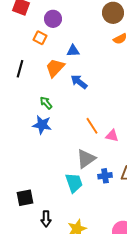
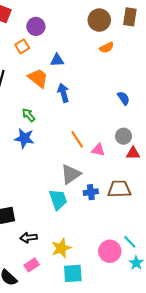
orange square: (40, 38) -> (22, 46), turned 32
orange trapezoid: (55, 68) -> (38, 78), turned 85
blue arrow: (79, 82) -> (63, 93), turned 36
black arrow: (46, 219) -> (29, 238), turned 84

